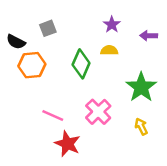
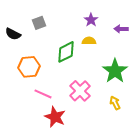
green diamond: (81, 64) -> (66, 52), turned 40
orange hexagon: (32, 65) -> (29, 67), moved

